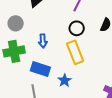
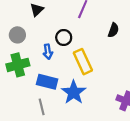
black circle: (77, 28) -> (64, 38), moved
blue star: (65, 81) -> (74, 92), size x1.6

